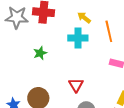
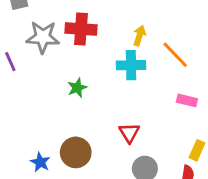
yellow arrow: (84, 18) -> (139, 36), turned 72
orange line: (109, 31) -> (175, 55), turned -30

